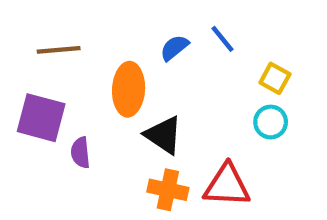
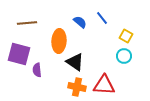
blue semicircle: (174, 48) -> (80, 22), turned 80

